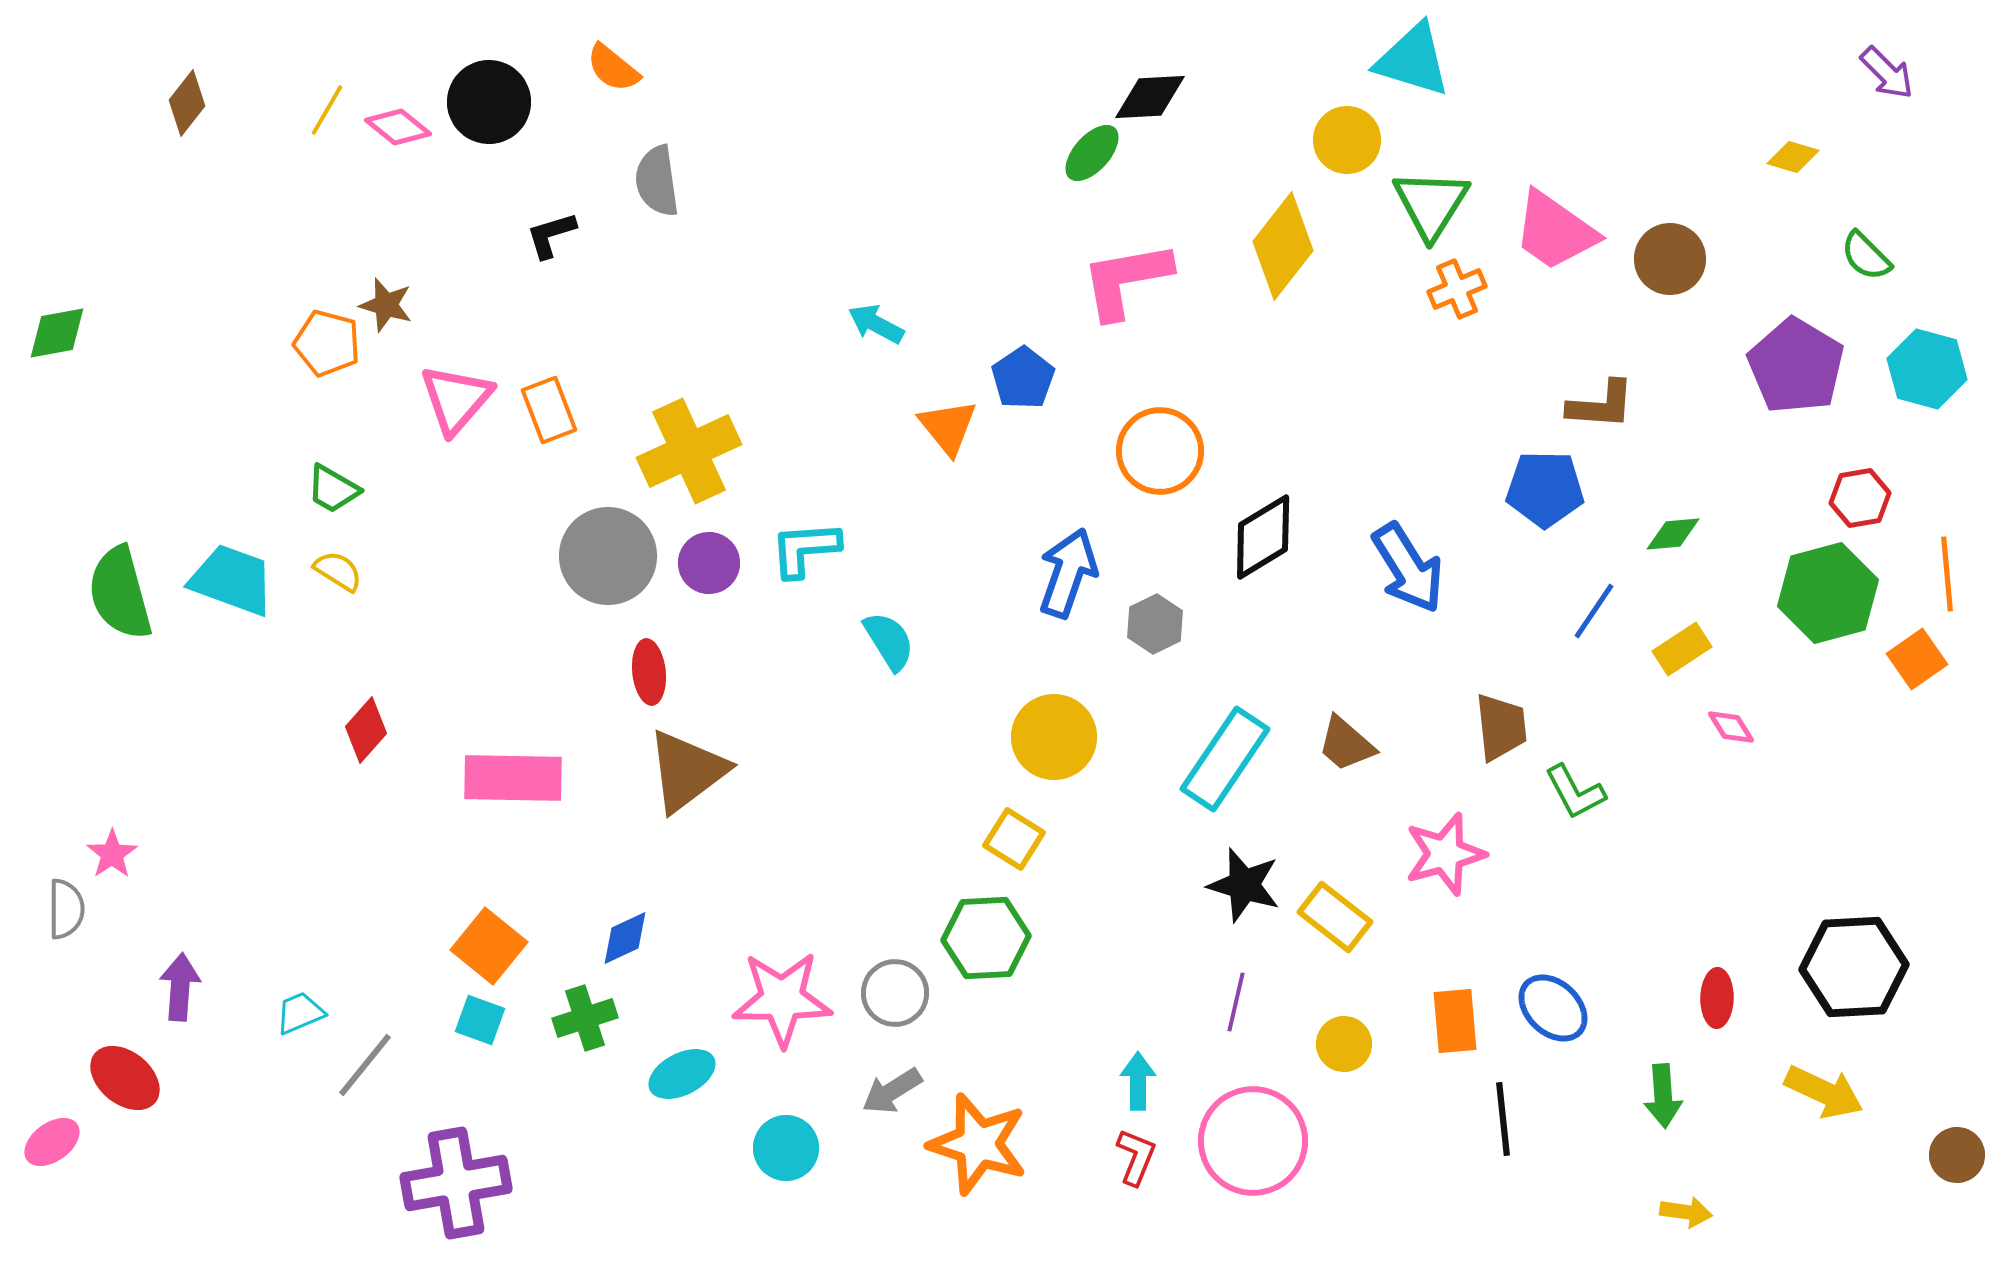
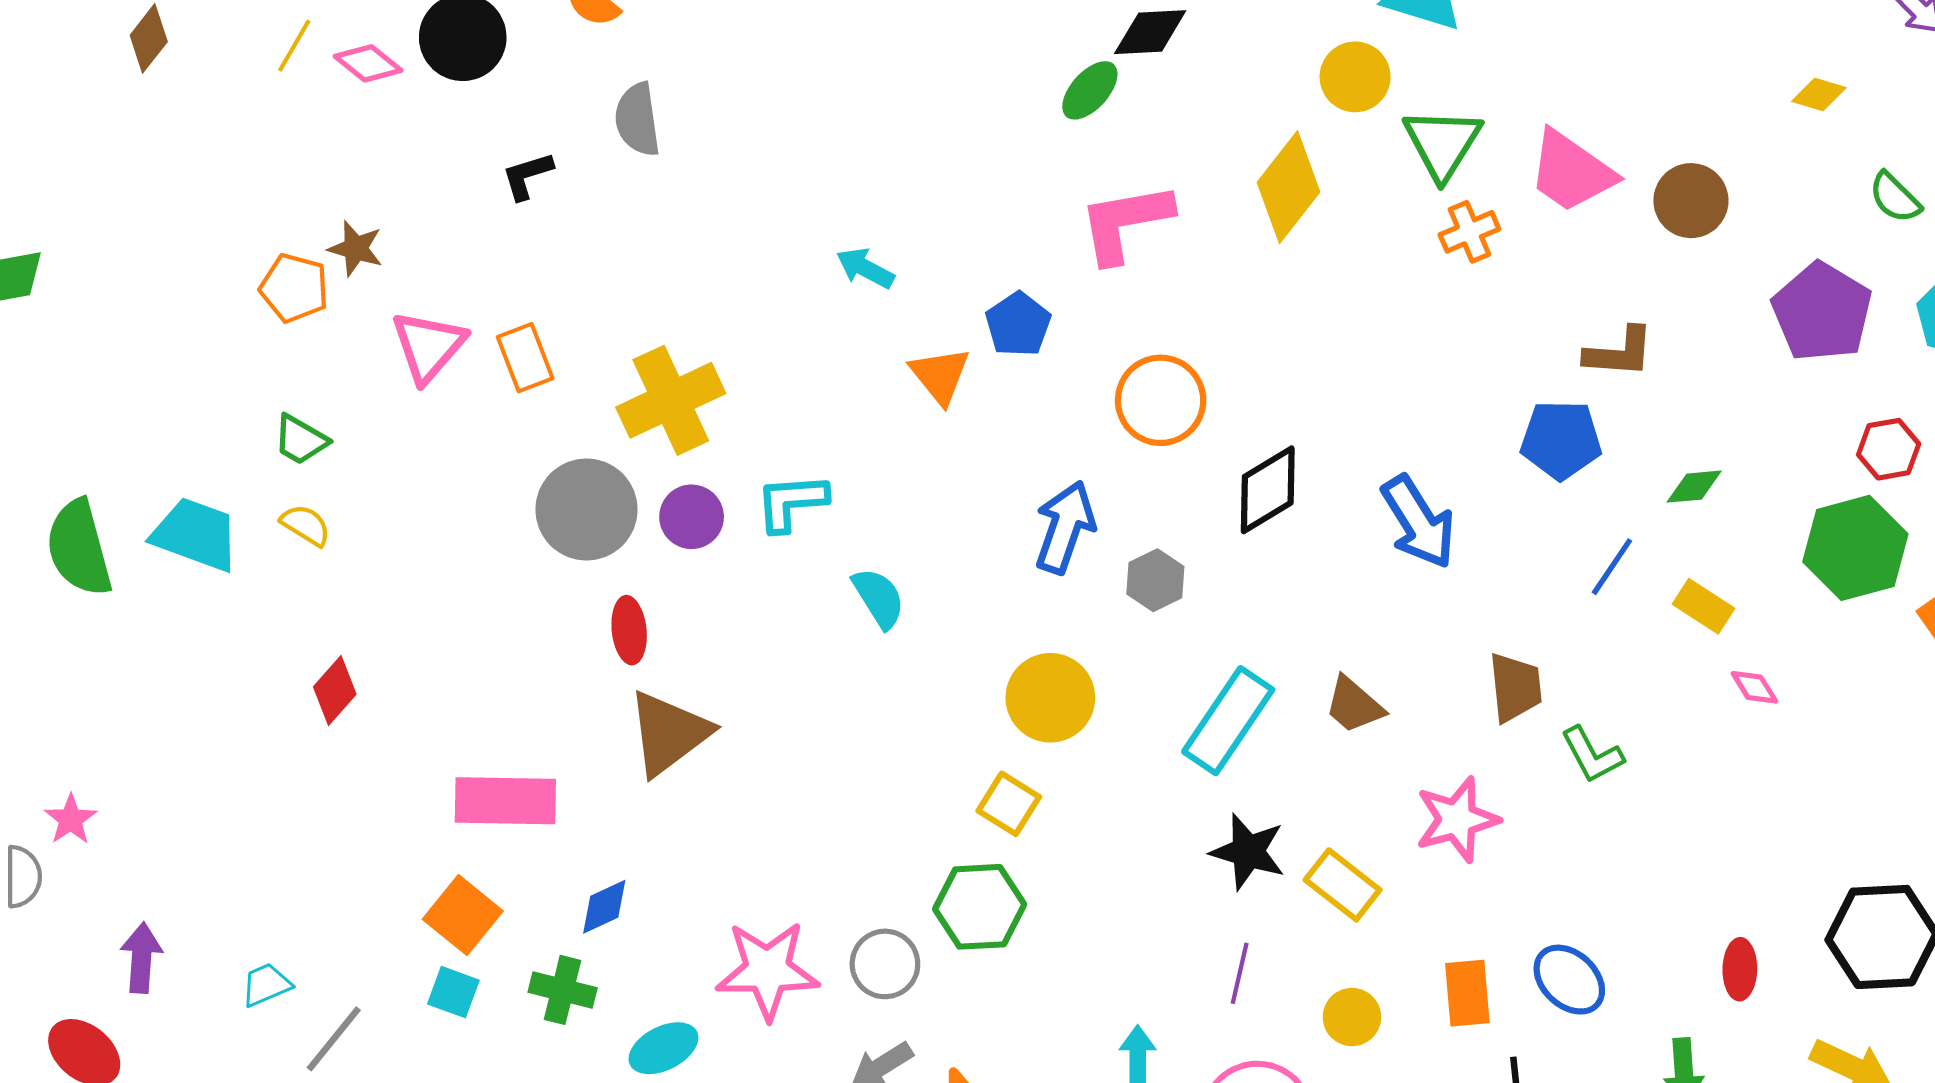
yellow rectangle: (1682, 649) -> (1703, 606), turned 66
pink rectangle: (513, 778) -> (505, 801), moved
green cross: (585, 1018) -> (563, 990), turned 32

